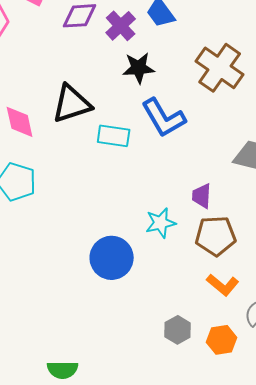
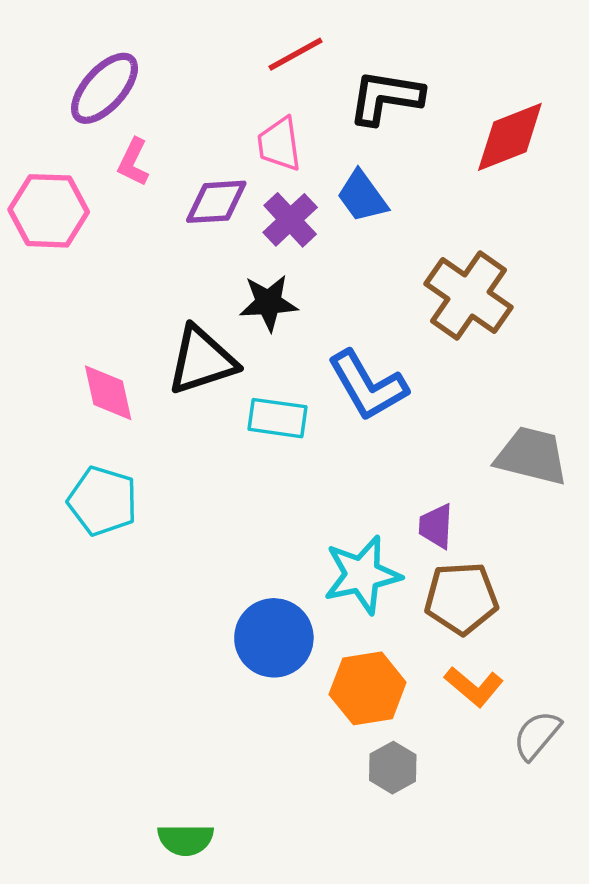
black star: (139, 68) -> (268, 303), moved
cyan star: (161, 223) -> (362, 575), size x1.4
orange hexagon: (222, 340) -> (368, 688), moved, size x1.4

